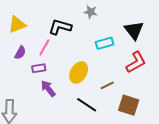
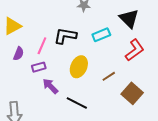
black L-shape: (60, 27) -> (65, 36), moved
black line: (87, 105) -> (77, 103), moved
brown square: (129, 105) -> (132, 93), turned 30

